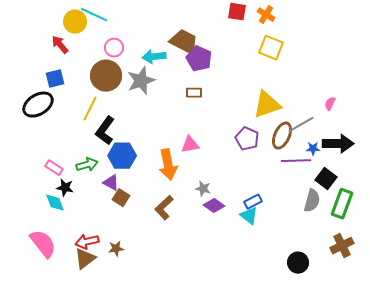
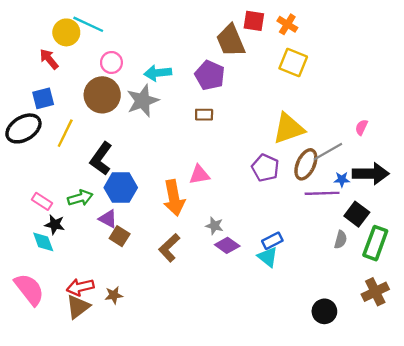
brown trapezoid: (184, 42) -> (231, 41), moved, turned -140
yellow line: (90, 109) -> (65, 133), moved
gray semicircle: (312, 201) -> (341, 240), size x0.7

